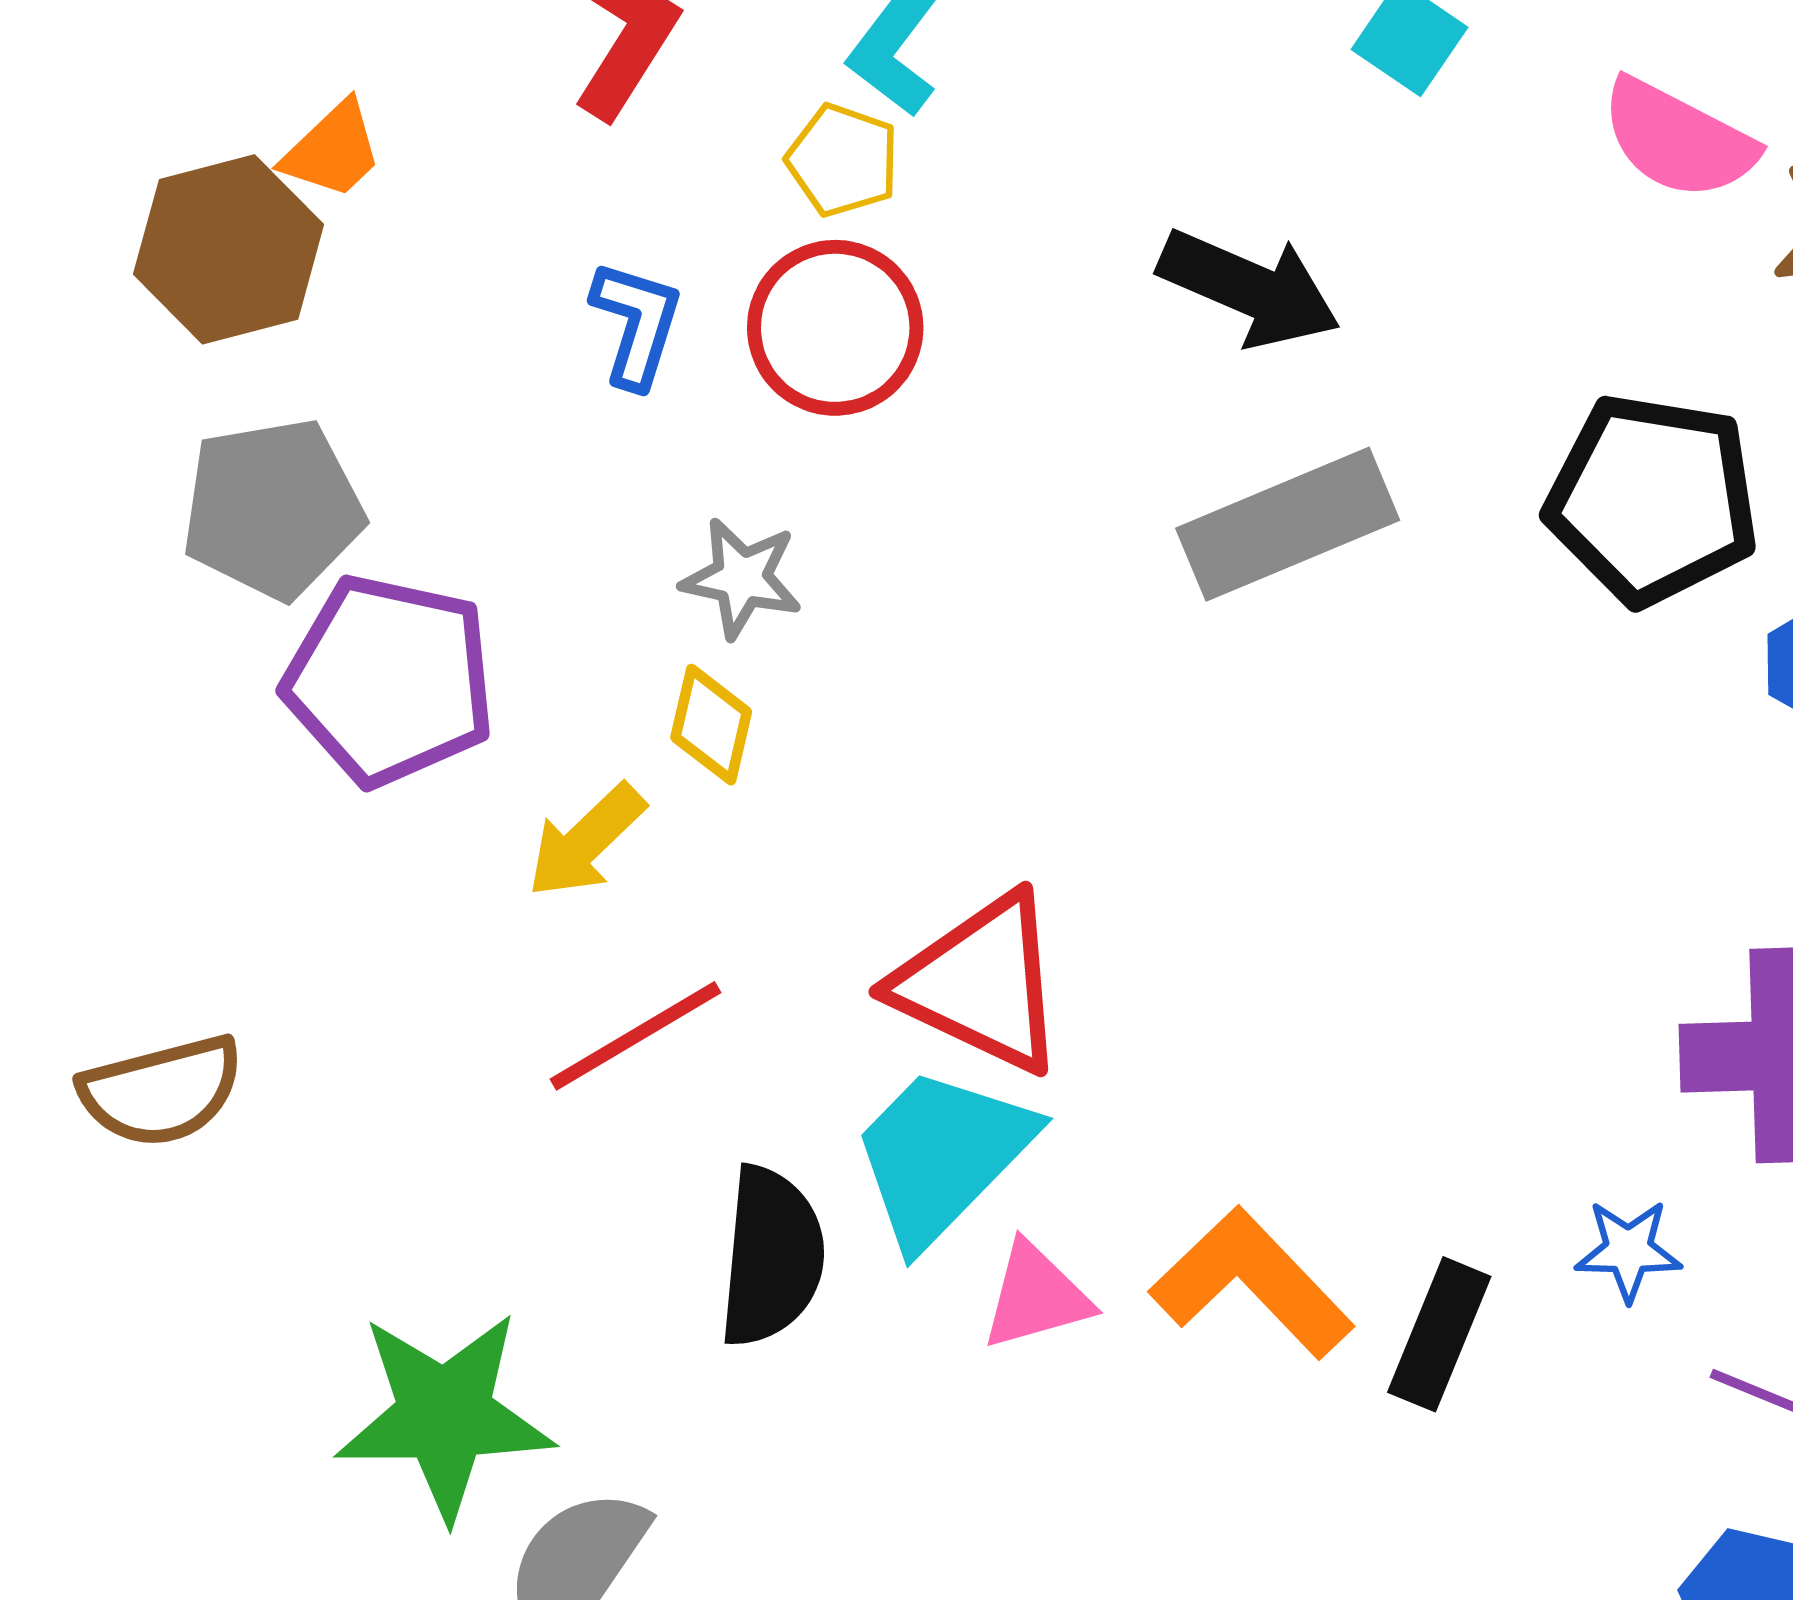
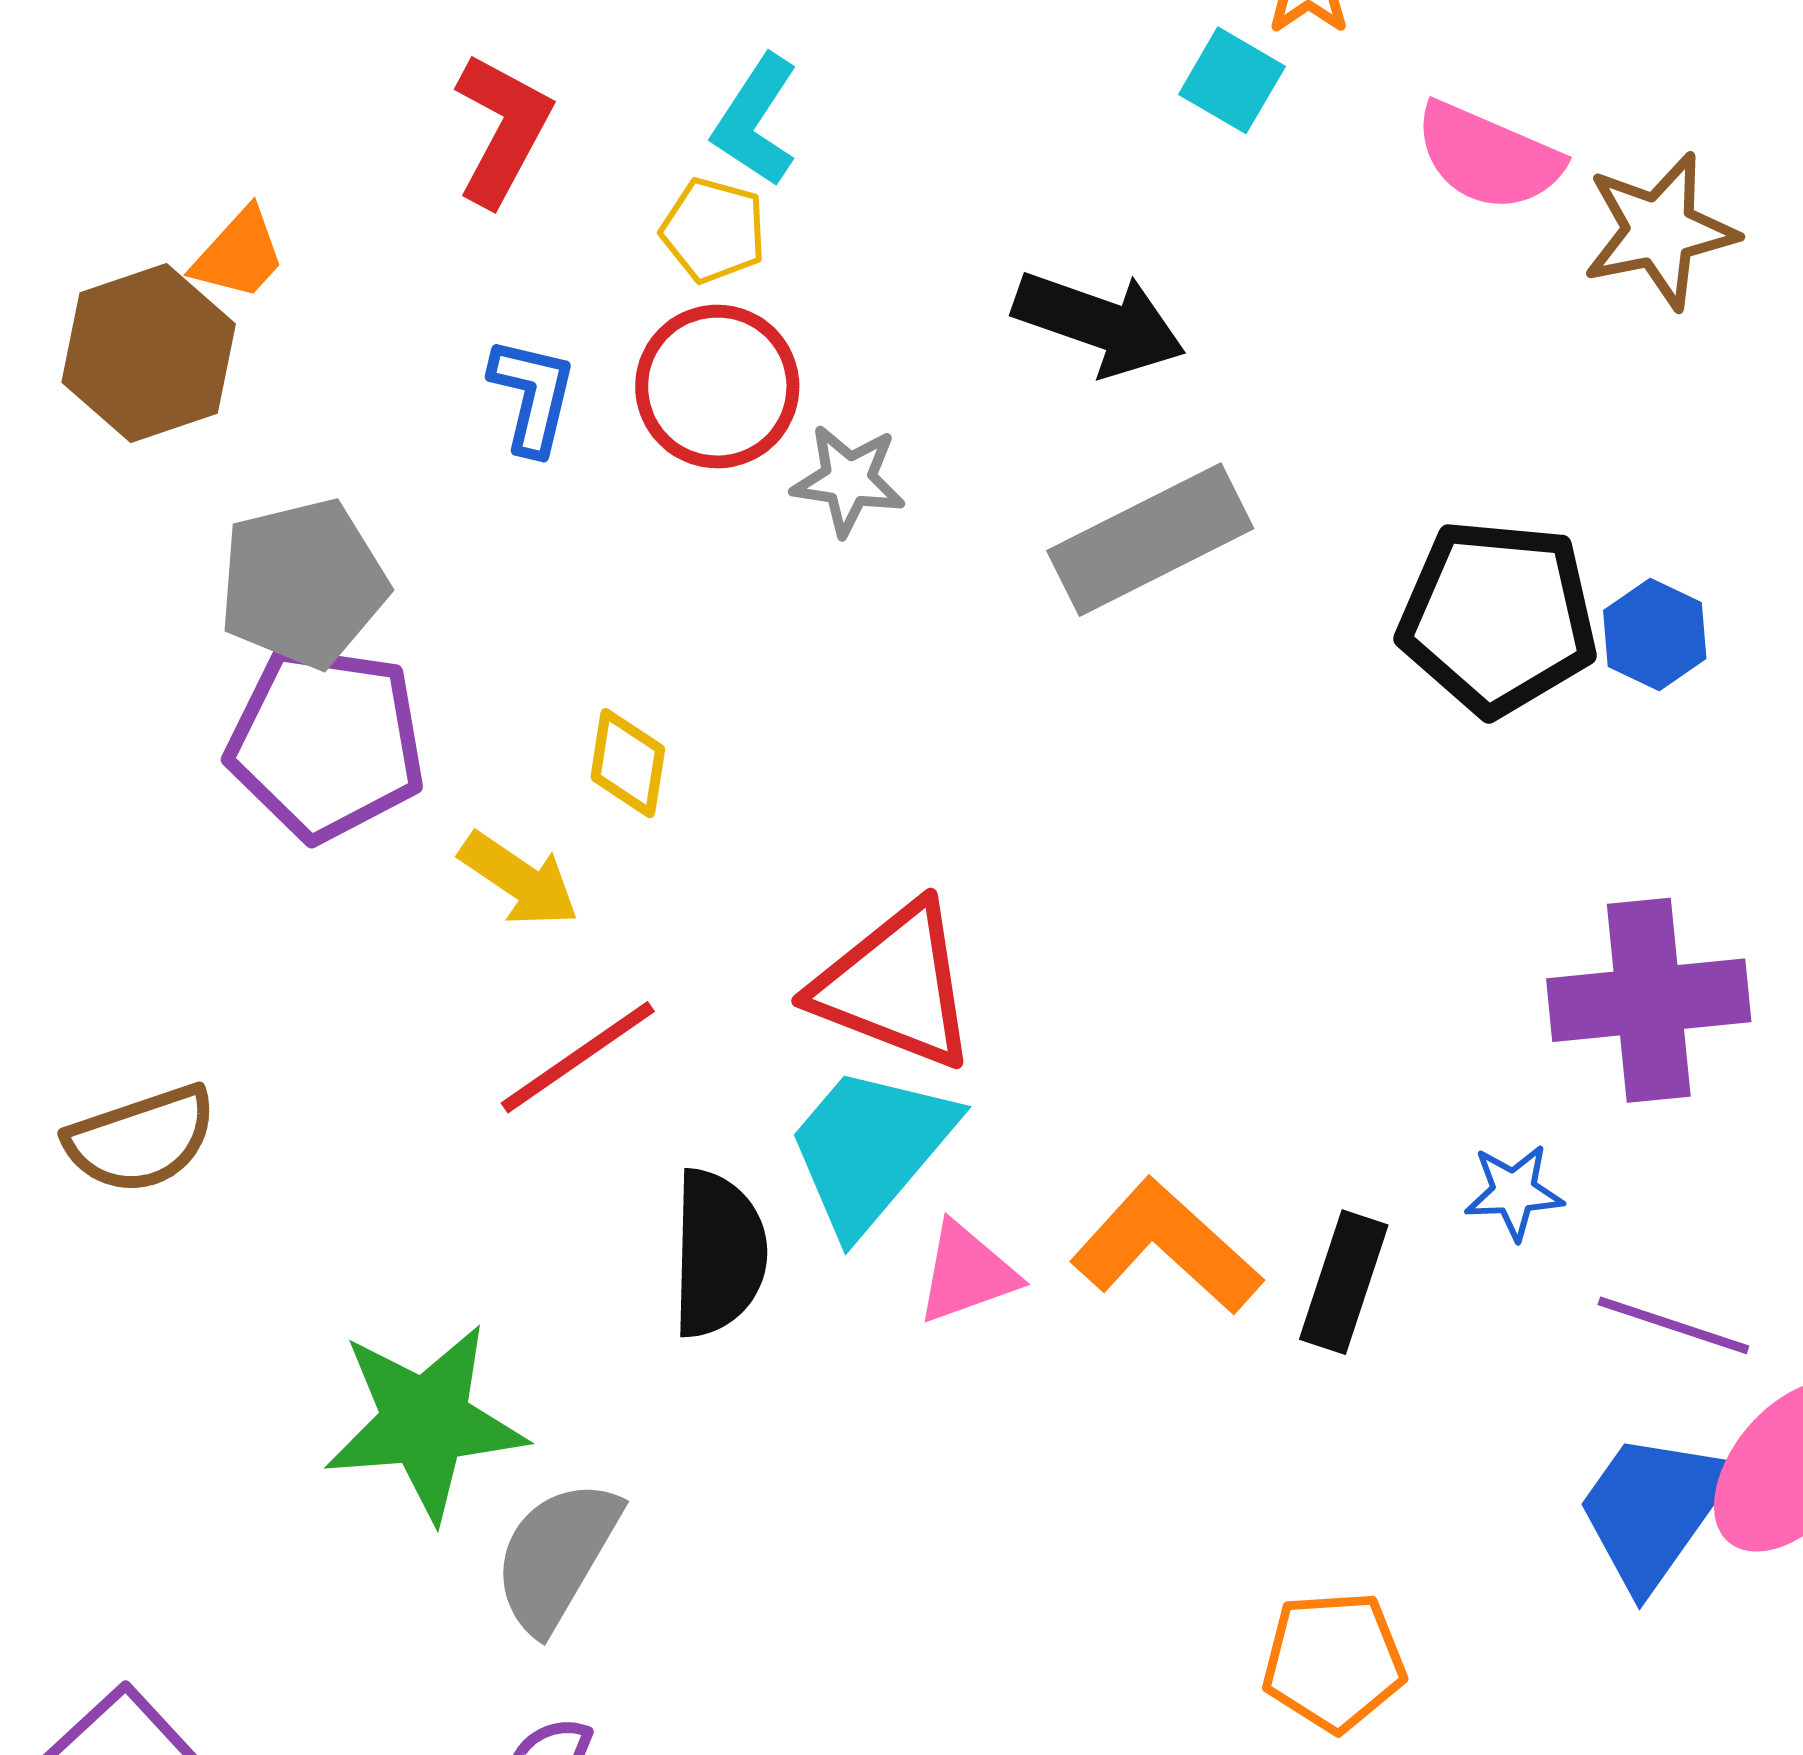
black pentagon: (1652, 499) -> (1498, 617), moved
gray pentagon: (272, 509) -> (303, 583), moved
gray star: (742, 578) -> (848, 480), moved
yellow arrow: (586, 841) -> (519, 879), turned -98

